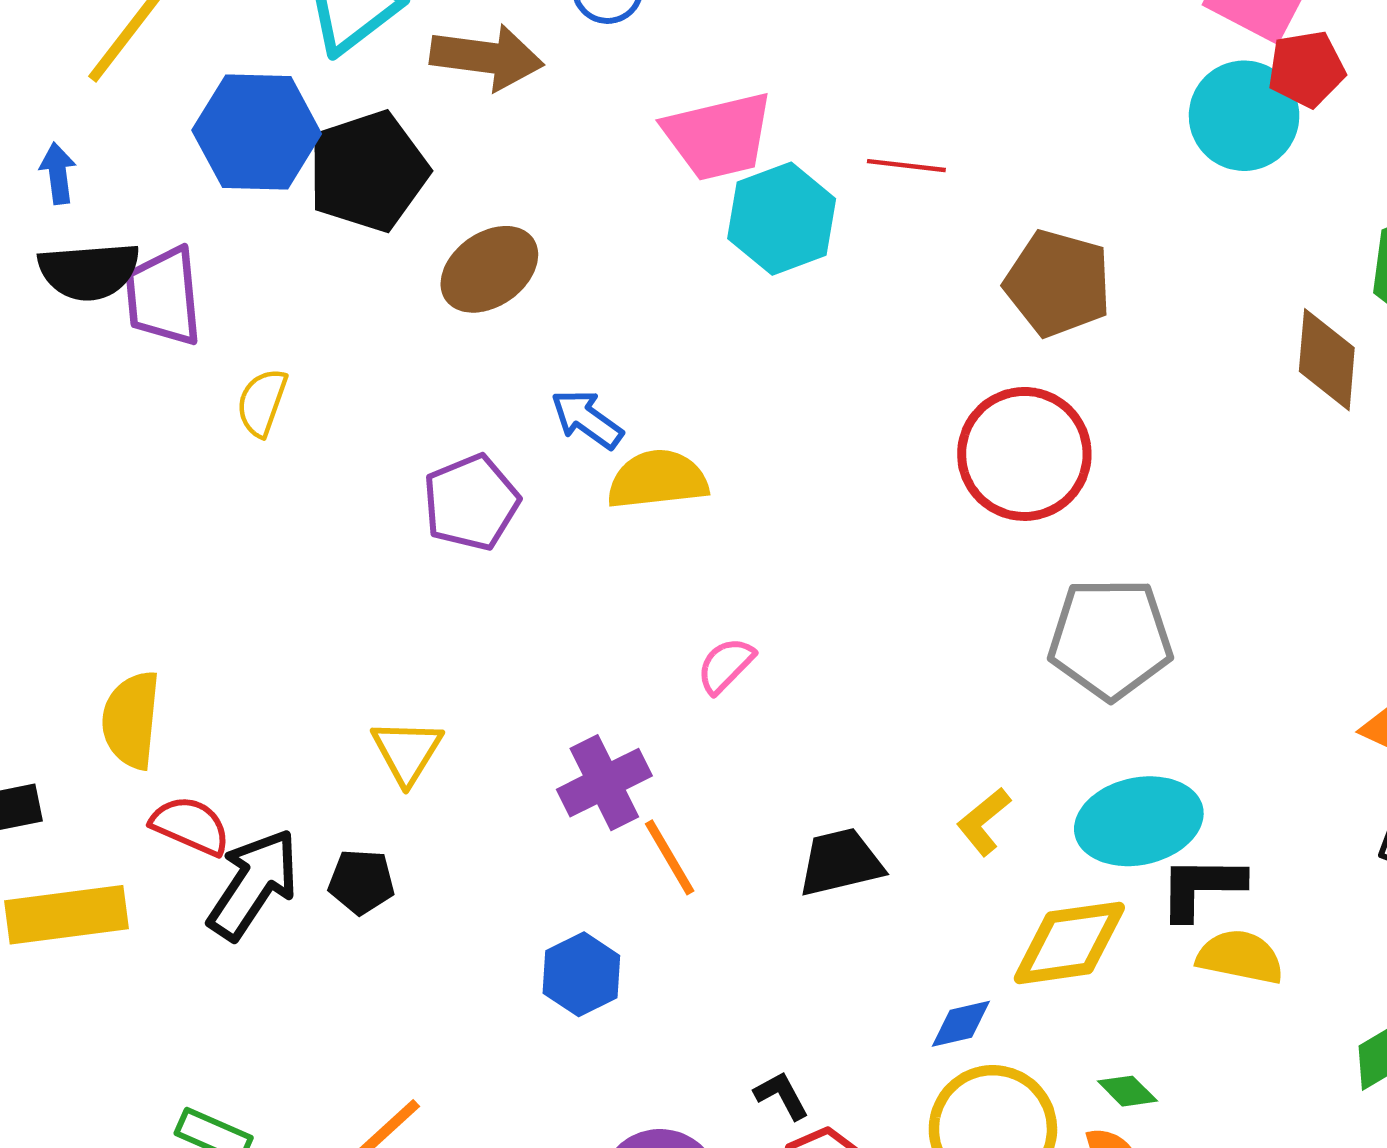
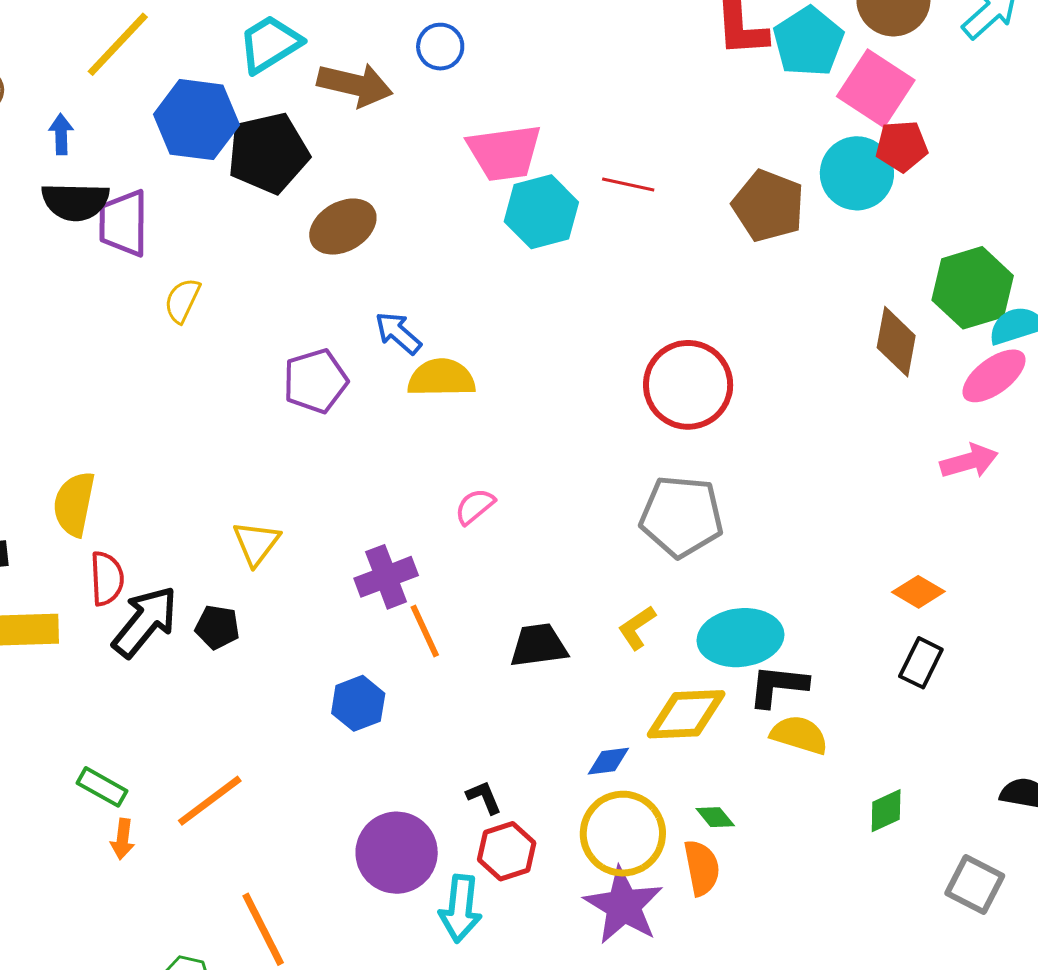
brown pentagon: (1058, 283) -> (768, 206), moved
gray pentagon: (1110, 639) -> (681, 516), moved
red semicircle: (190, 826) -> (107, 578), turned 58

